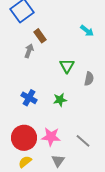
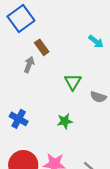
gray semicircle: (89, 79) -> (98, 97), turned 96
blue cross: (29, 98) -> (19, 119), moved

